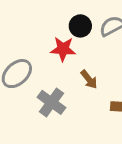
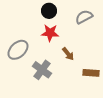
black circle: (80, 26) -> (49, 11), moved

